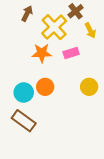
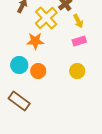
pink rectangle: (71, 53) -> (79, 41), moved
cyan circle: (24, 92) -> (19, 65), moved

